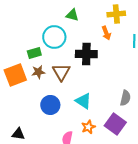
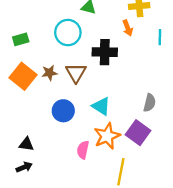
green rectangle: (34, 53) -> (21, 39), moved
orange square: (15, 75) -> (23, 76), turned -30
orange star: (88, 127) -> (107, 136), size x1.6

